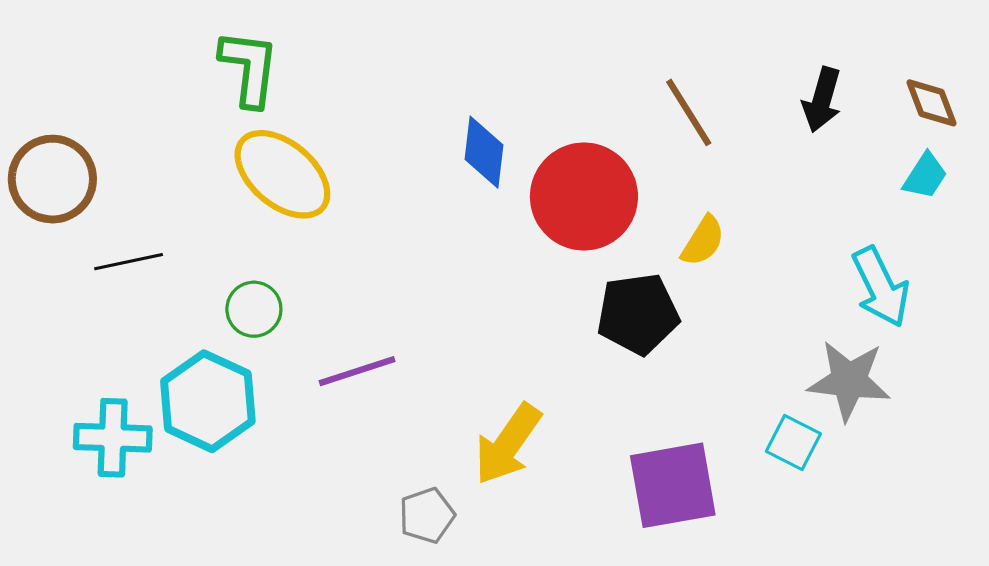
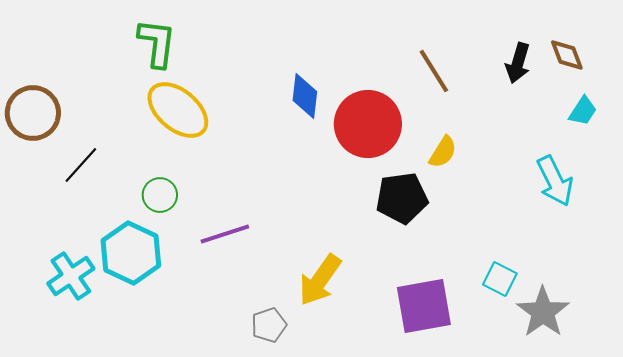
brown diamond: (931, 103) -> (567, 55), moved
black line: (129, 262) -> (81, 165), turned -36
gray star: (849, 381) -> (543, 312), moved, turned 30
cyan cross: (113, 438) -> (71, 276), turned -36

